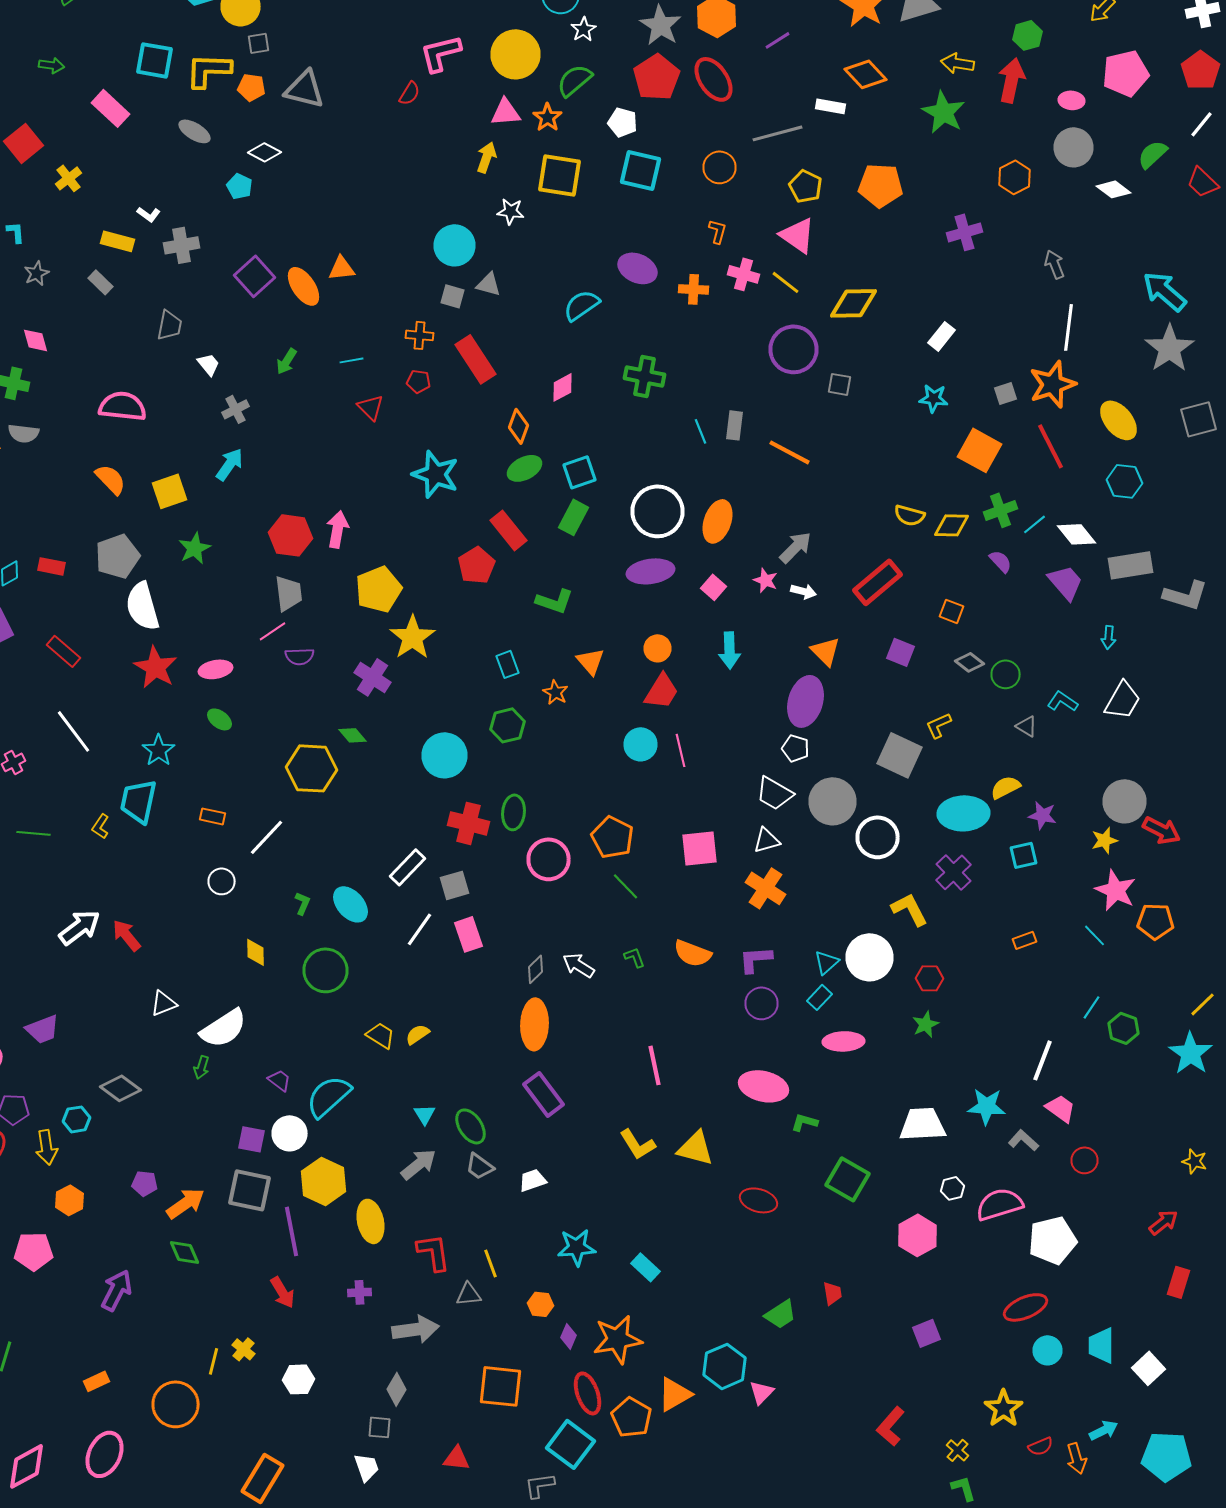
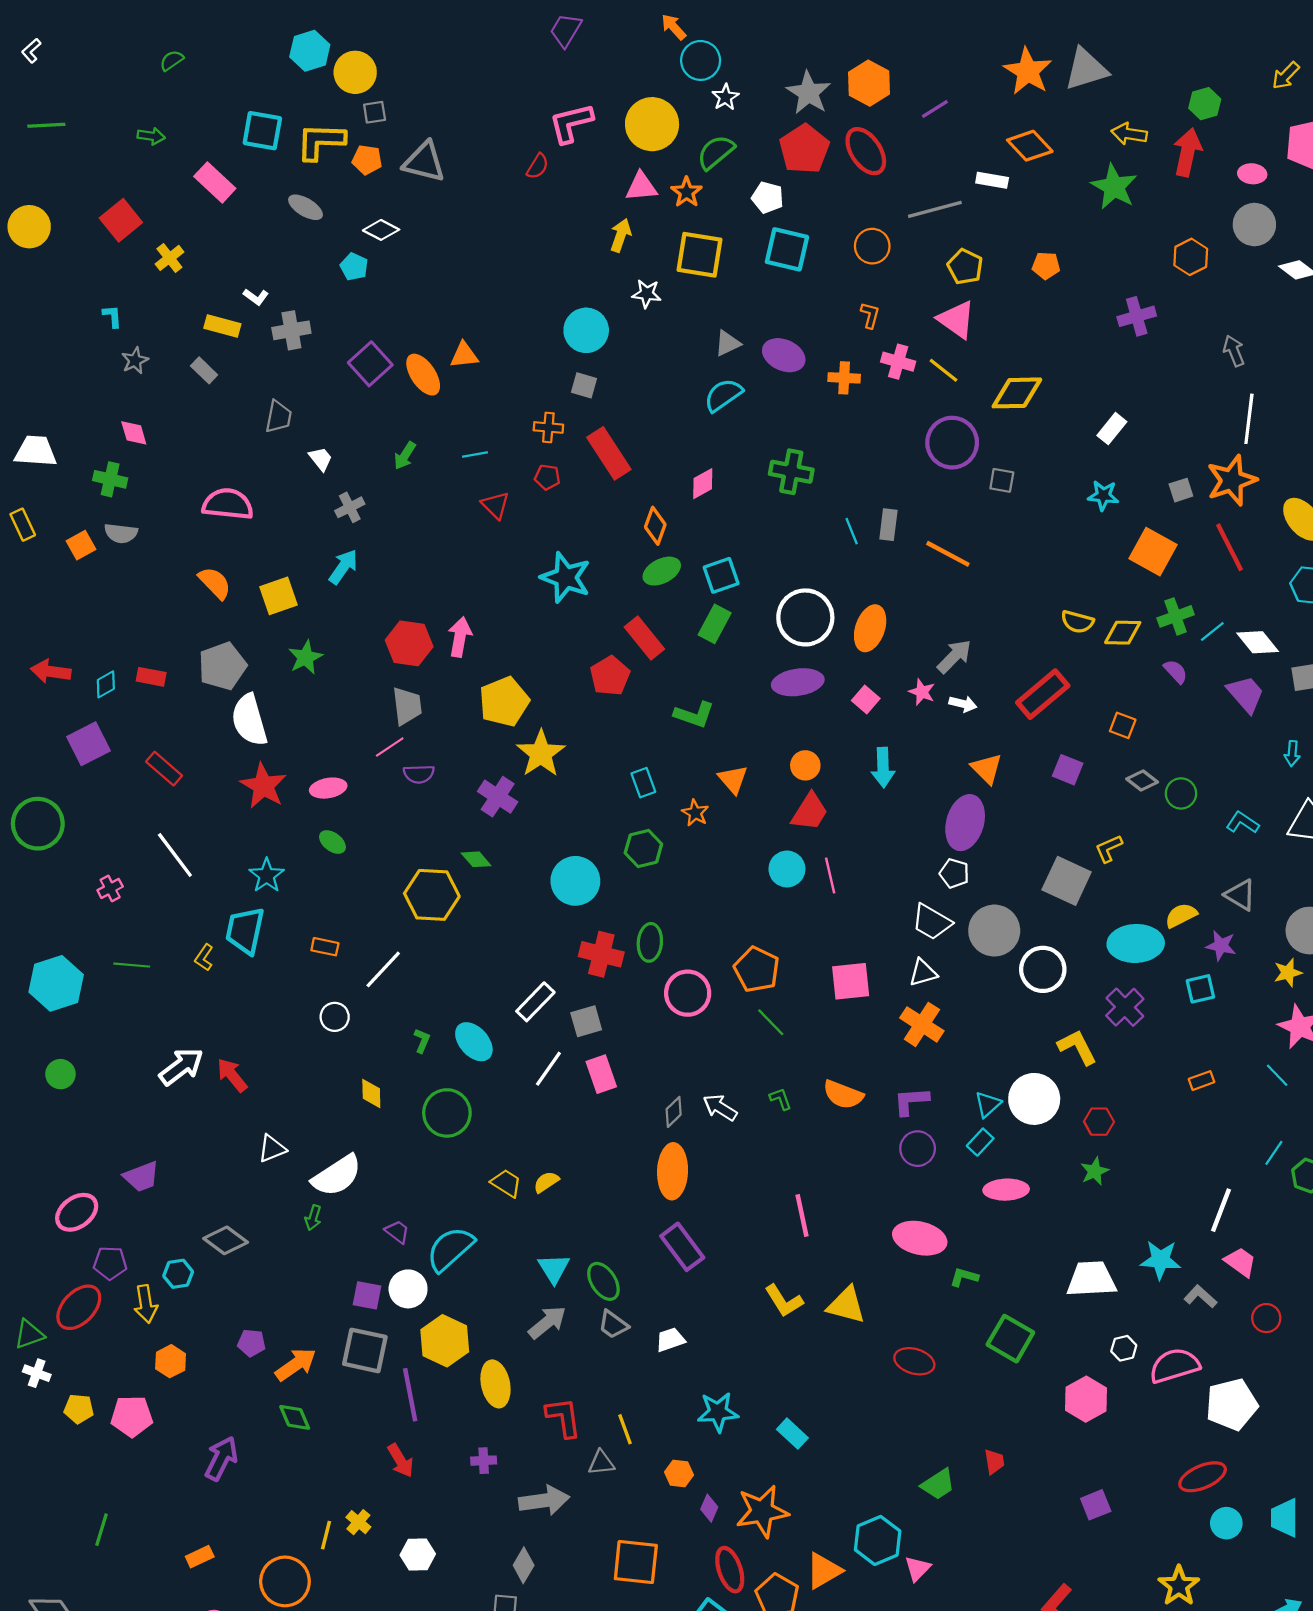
orange pentagon: (880, 185) -> (1046, 266), size x0.6
gray triangle: (488, 284) -> (728, 343), moved, turned -40
gray triangle: (1026, 726) -> (1240, 895), moved, size x1.4
cyan triangle: (424, 1114) -> (554, 1268), size x1.4

